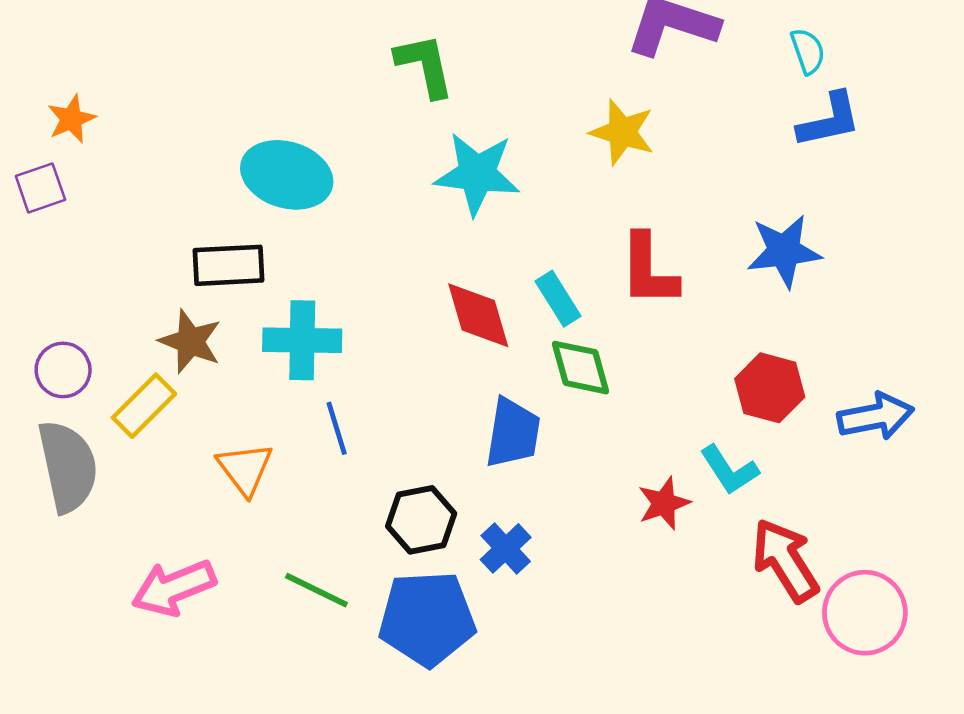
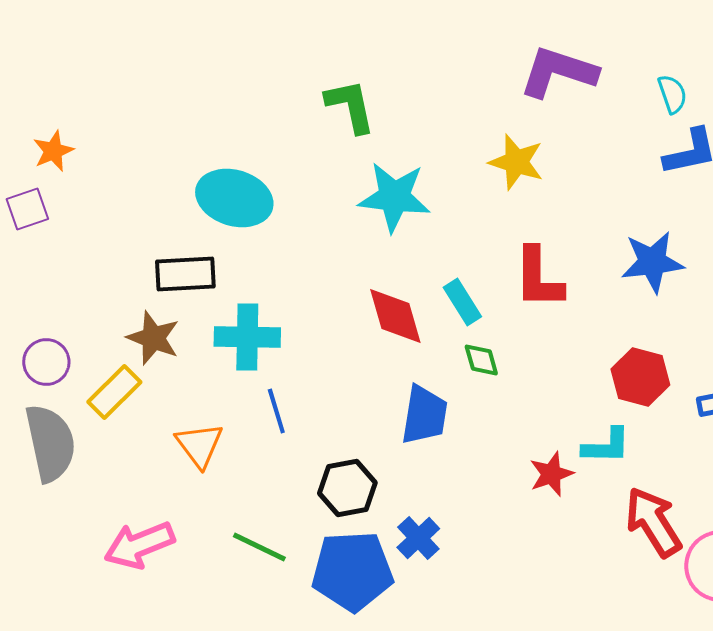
green diamond: (581, 368) -> (481, 360), size x0.7
cyan L-shape: (729, 470) -> (606, 446), turned -56
blue cross: (506, 548) -> (418, 538), moved

